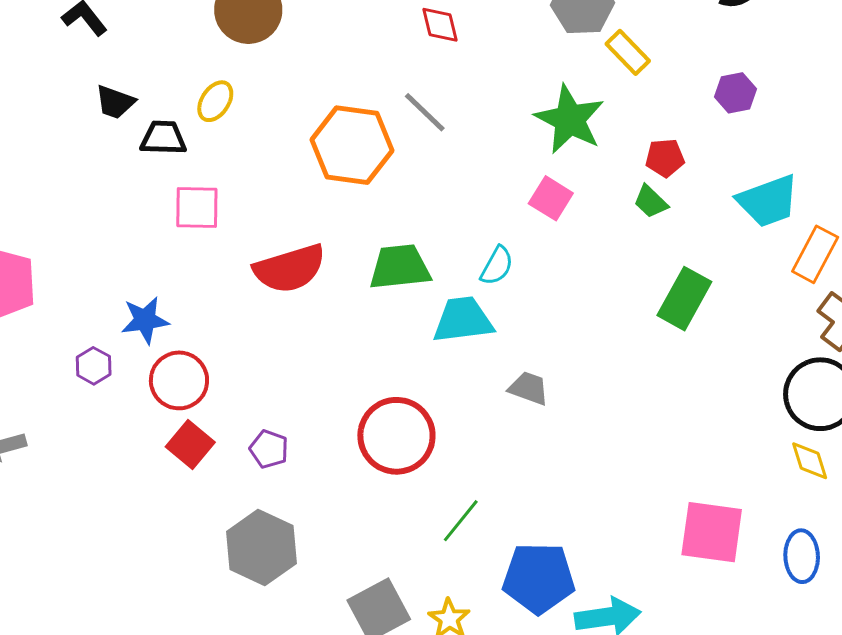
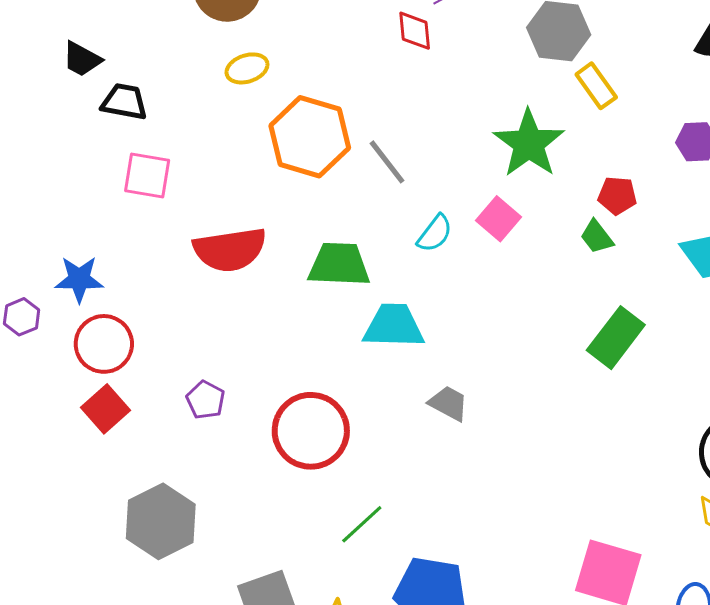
yellow ellipse: (215, 101) -> (247, 68), moved, turned 30
gray line: (425, 112) -> (387, 162), moved
cyan semicircle: (497, 266) -> (435, 233), moved
purple pentagon: (269, 449) -> (205, 400), moved

